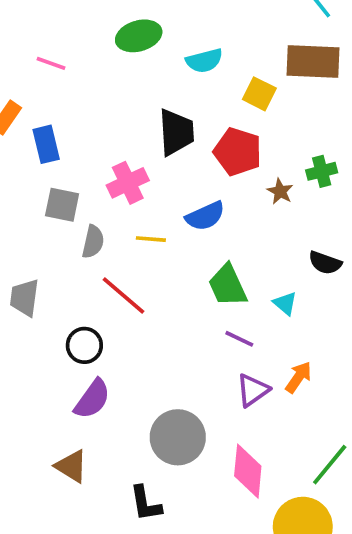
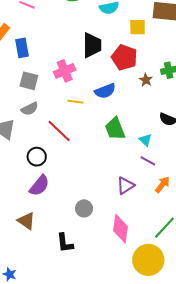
yellow square: (259, 94) -> (138, 27), turned -30
gray semicircle: (93, 242) -> (30, 109), moved, turned 48
purple line: (239, 339) -> (148, 161), moved
orange arrow: (298, 377) -> (162, 185), moved
gray circle: (178, 437) -> (84, 208), size x0.6

